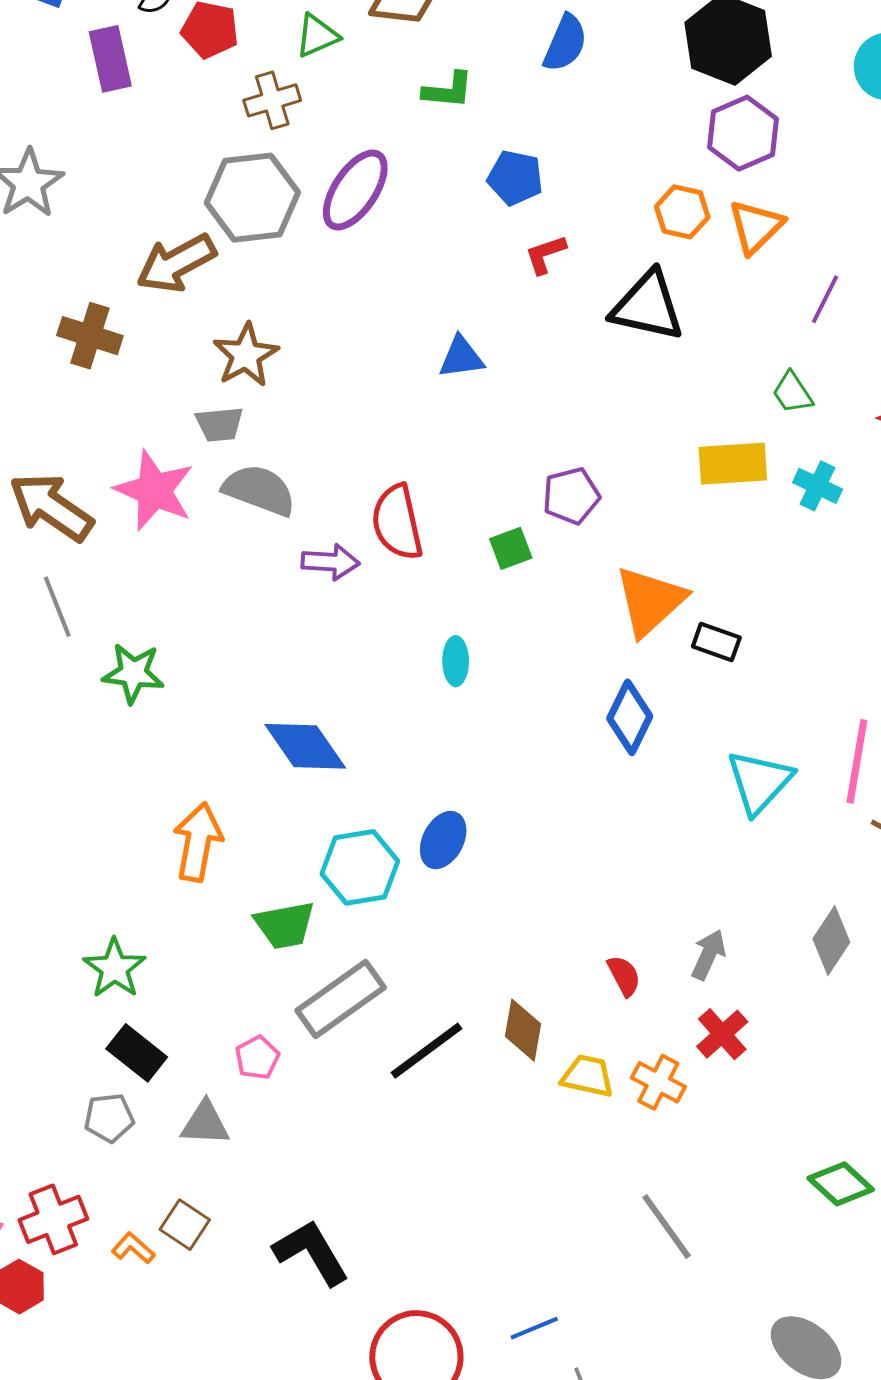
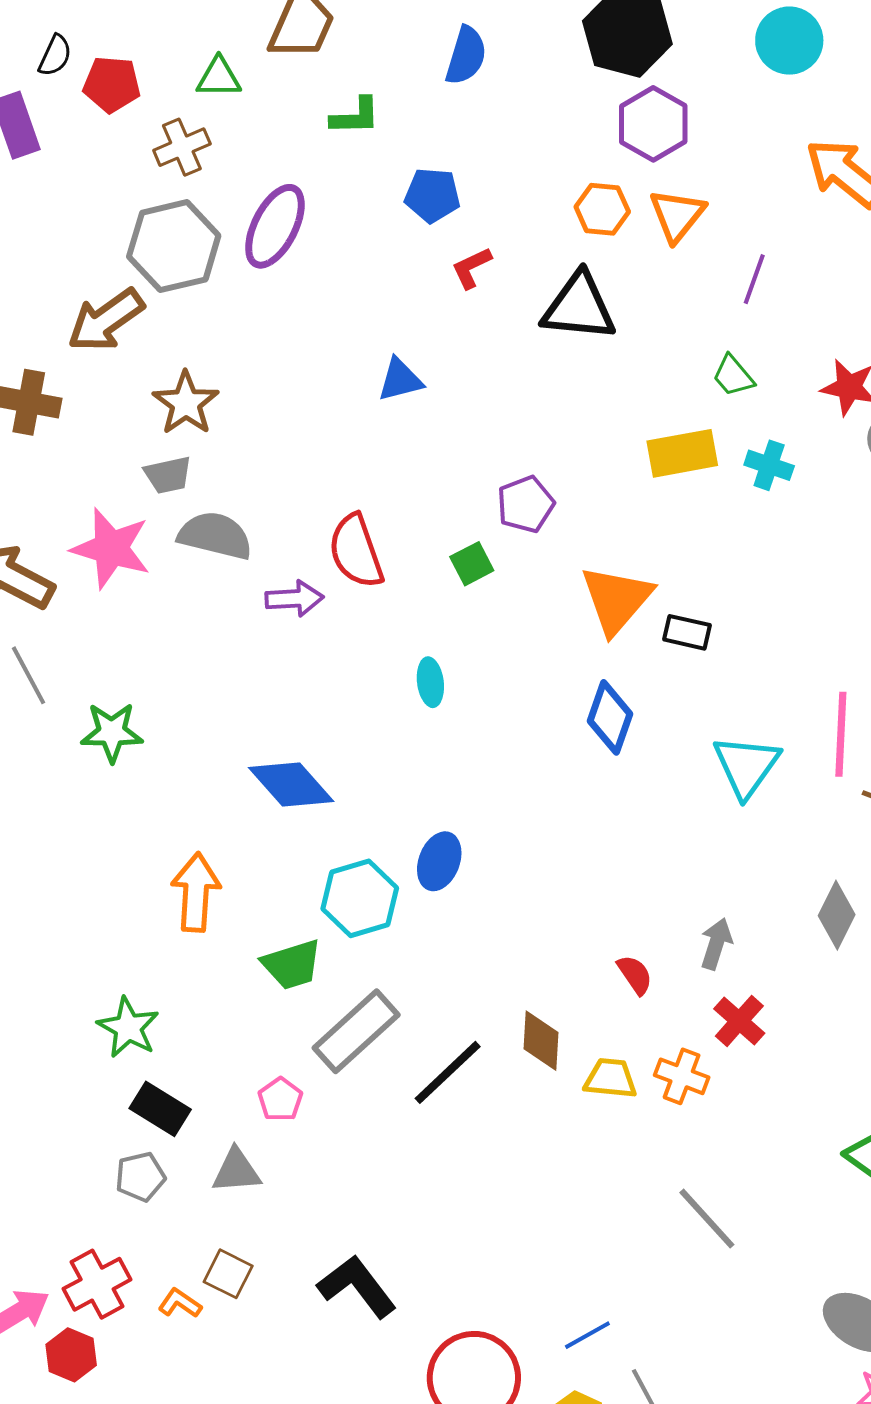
green triangle: (317, 36) -> (219, 78), turned 30

